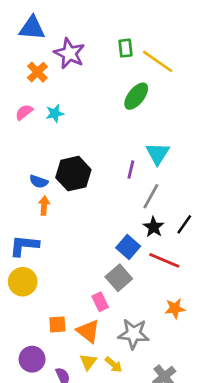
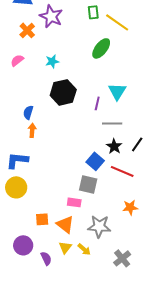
cyan star: (55, 113) -> (52, 61), moved
black hexagon: (73, 174) -> (63, 92), moved
blue semicircle: (39, 182) -> (28, 112), turned 88
gray line: (151, 196) -> (112, 123), turned 60
gray square: (119, 278) -> (88, 184), turned -36
pink rectangle: (100, 302) -> (74, 202), turned -56

